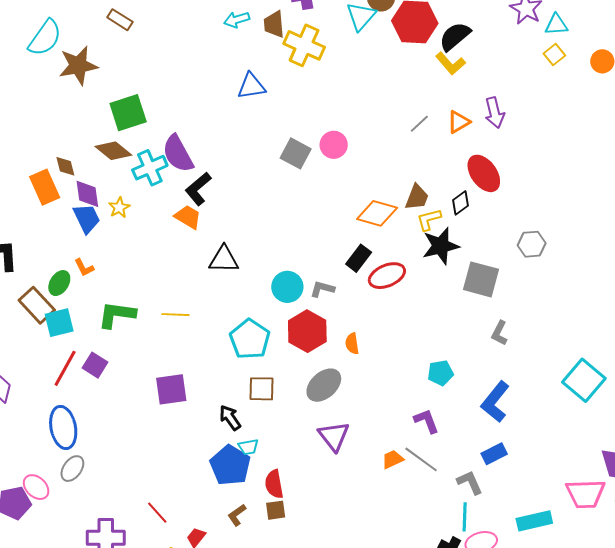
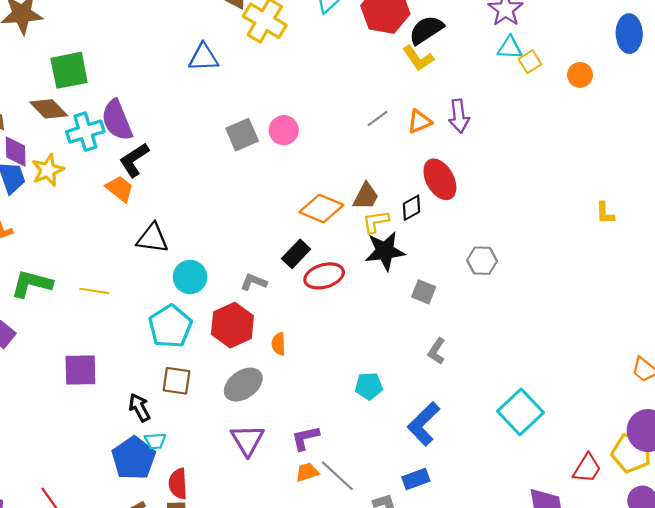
cyan triangle: (556, 25) -> (510, 48), moved
gray square: (296, 153) -> (242, 135), turned 32
yellow star: (119, 208) -> (48, 170), size x1.4
gray square: (481, 279) -> (424, 292), size x0.6
cyan circle: (287, 287) -> (190, 277), moved
purple L-shape: (427, 421) -> (305, 438), moved, turned -88

